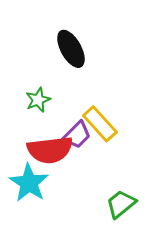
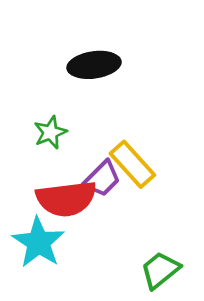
black ellipse: (71, 49) -> (94, 65), turned -69

